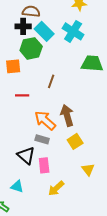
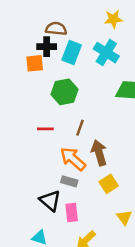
cyan rectangle: (44, 31) -> (72, 53), turned 66
green hexagon: (31, 48) -> (64, 92), moved
orange square: (13, 66) -> (35, 63), moved
brown line: (51, 81) -> (80, 128), moved

